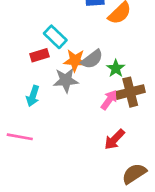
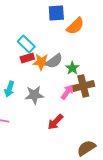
red rectangle: (39, 55) -> (27, 58), moved
gray star: (66, 80) -> (34, 95), moved
red arrow: (114, 139) -> (55, 122), moved

